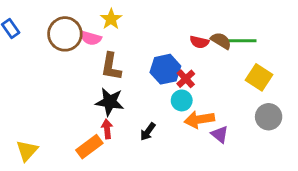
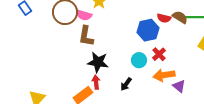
brown L-shape: (111, 67) -> (86, 36), moved
blue hexagon: (165, 69) -> (148, 30), moved
red cross: (186, 79) -> (159, 54), moved
cyan circle: (182, 100) -> (139, 60), moved

